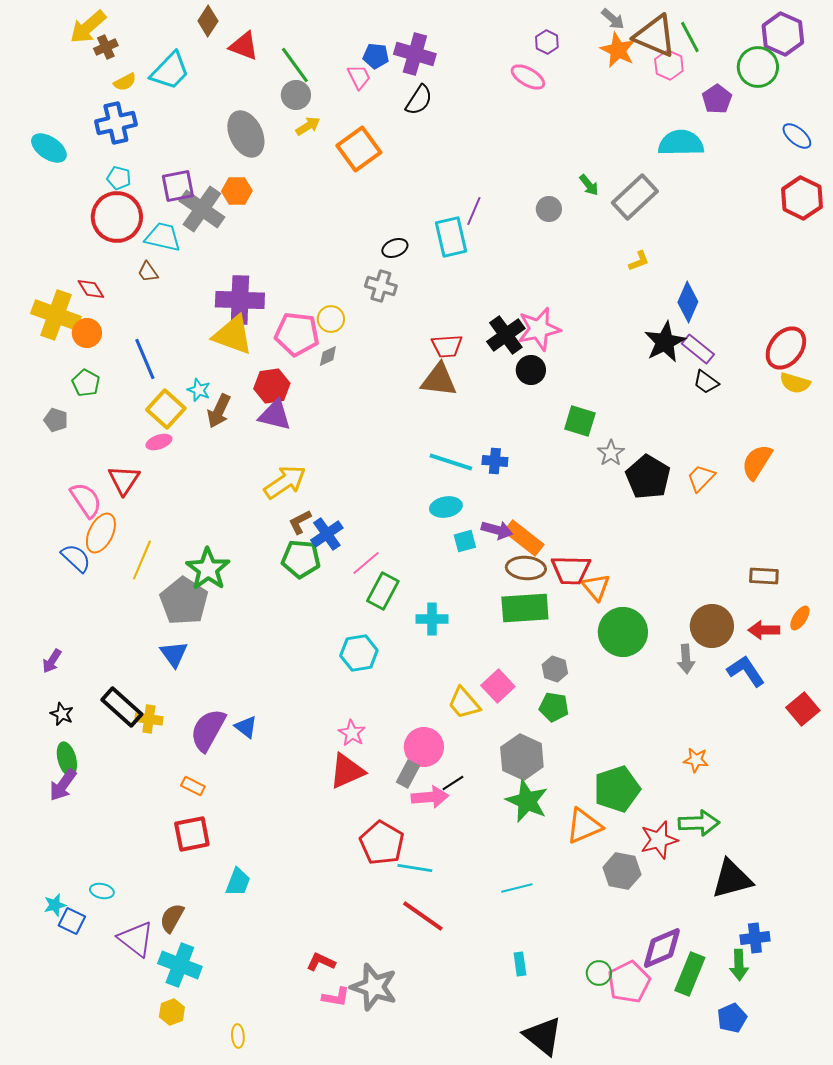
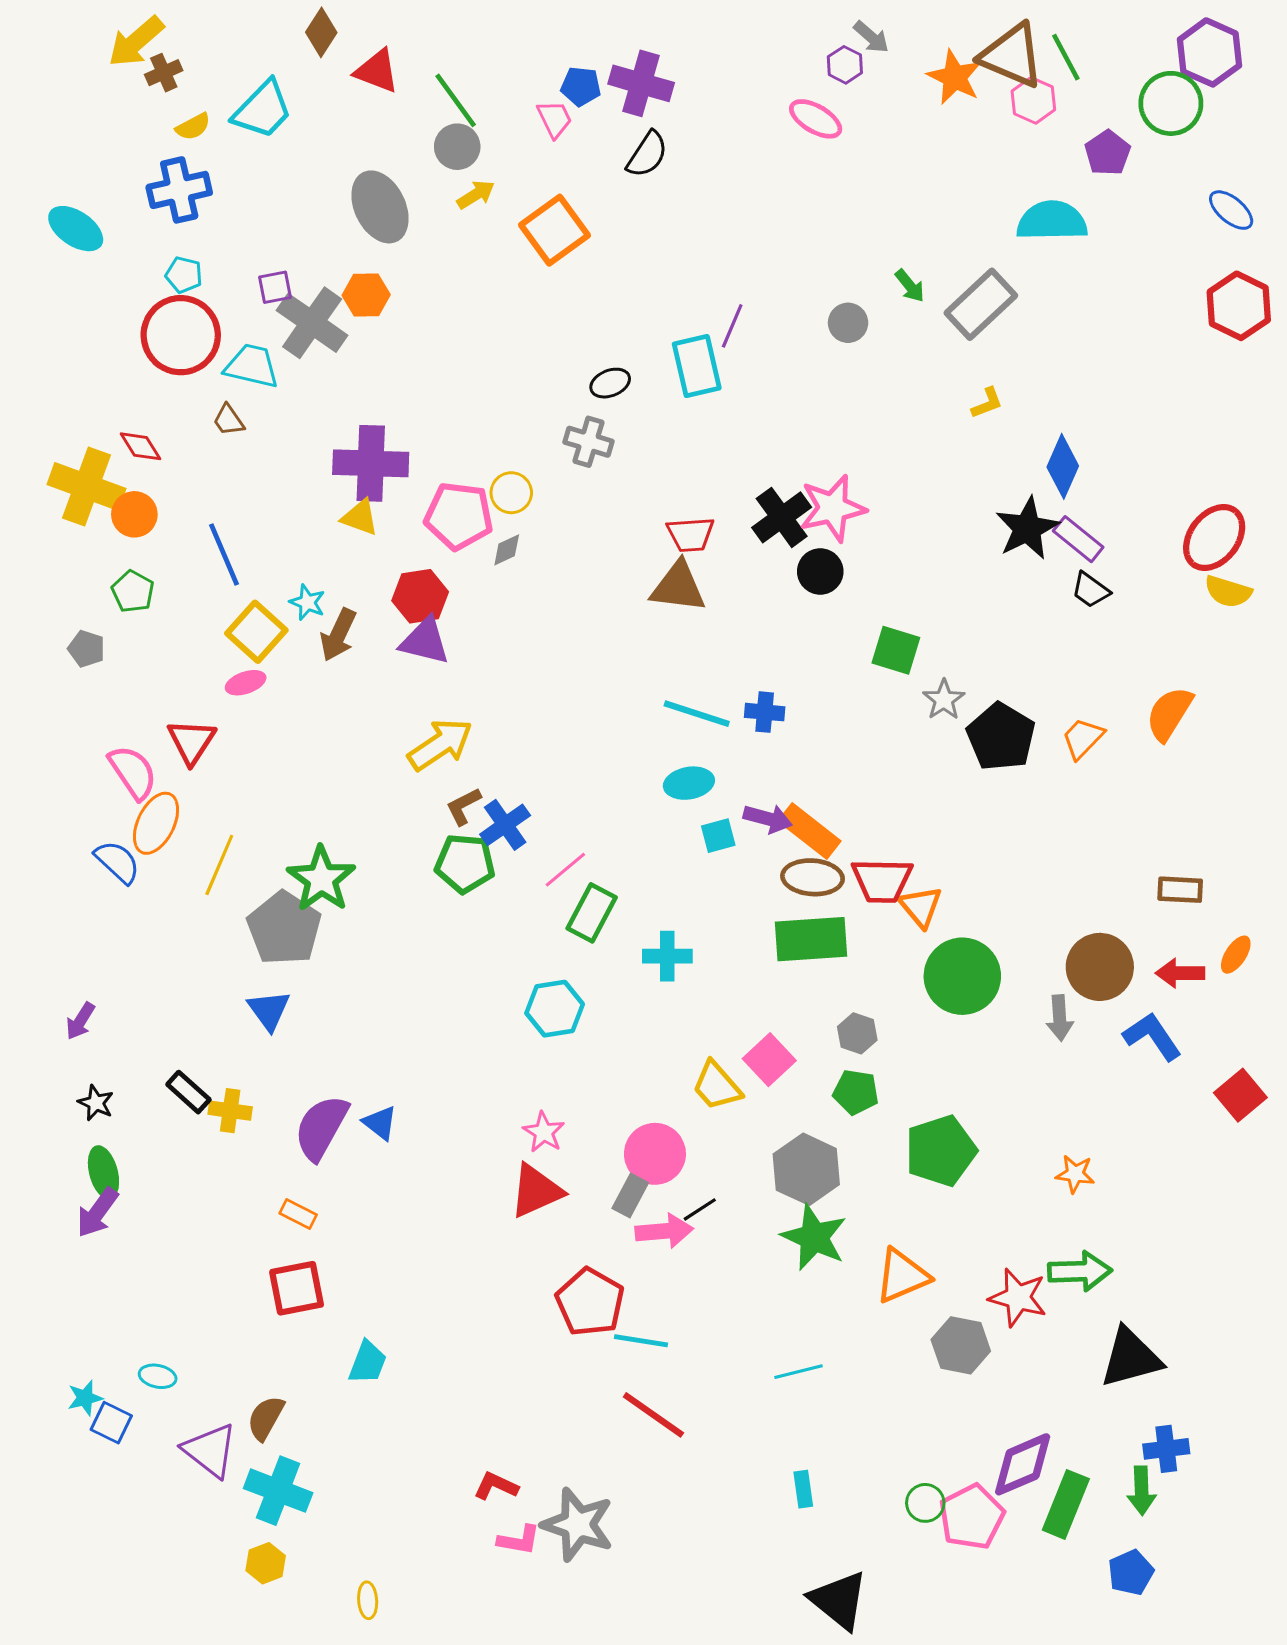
gray arrow: (613, 19) -> (871, 37), moved
purple square: (178, 186) -> (275, 287), size x0.7
yellow triangle: (233, 335) -> (360, 517), size x0.6
black rectangle: (122, 707) -> (188, 1092), size x0.7
green pentagon: (617, 789) -> (941, 1151), moved
red star: (659, 840) -> (1018, 1297), turned 30

